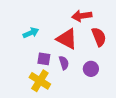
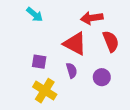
cyan arrow: (31, 33) -> (35, 15), moved, turned 63
purple square: (44, 59) -> (39, 62), moved

